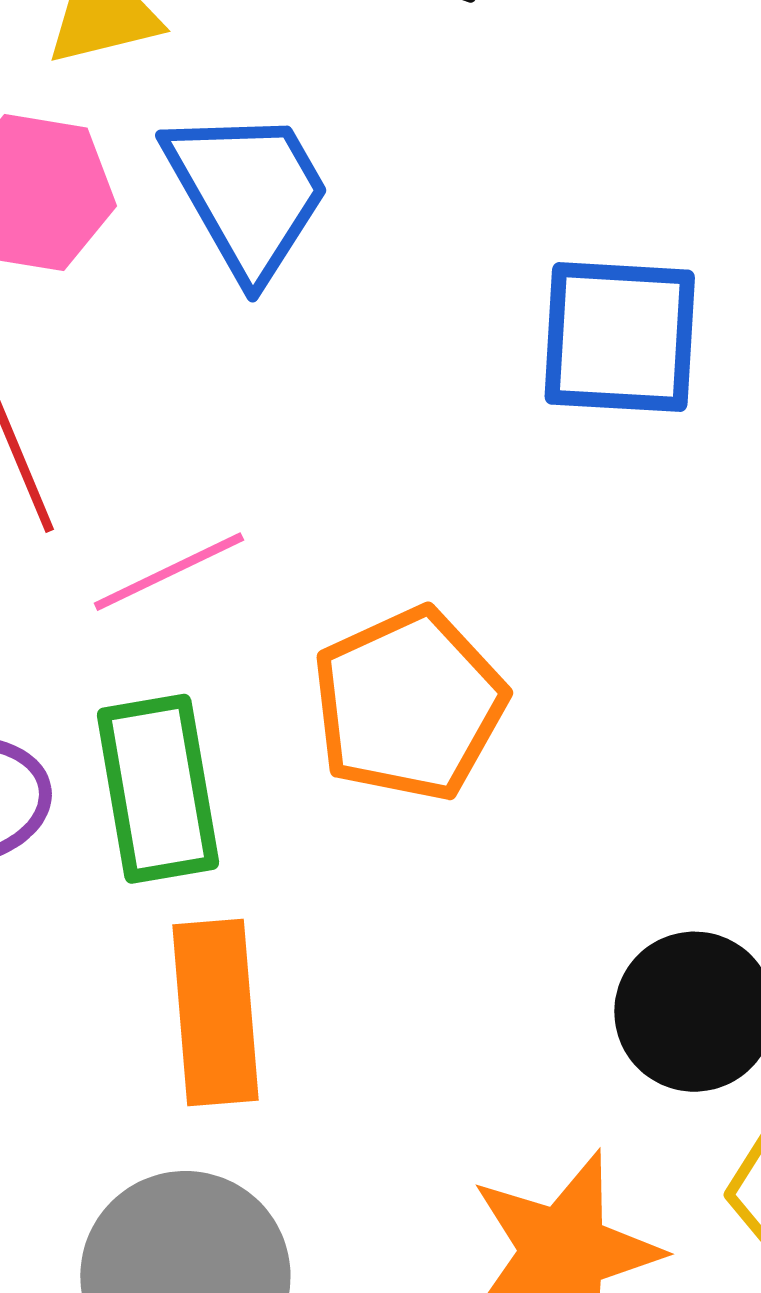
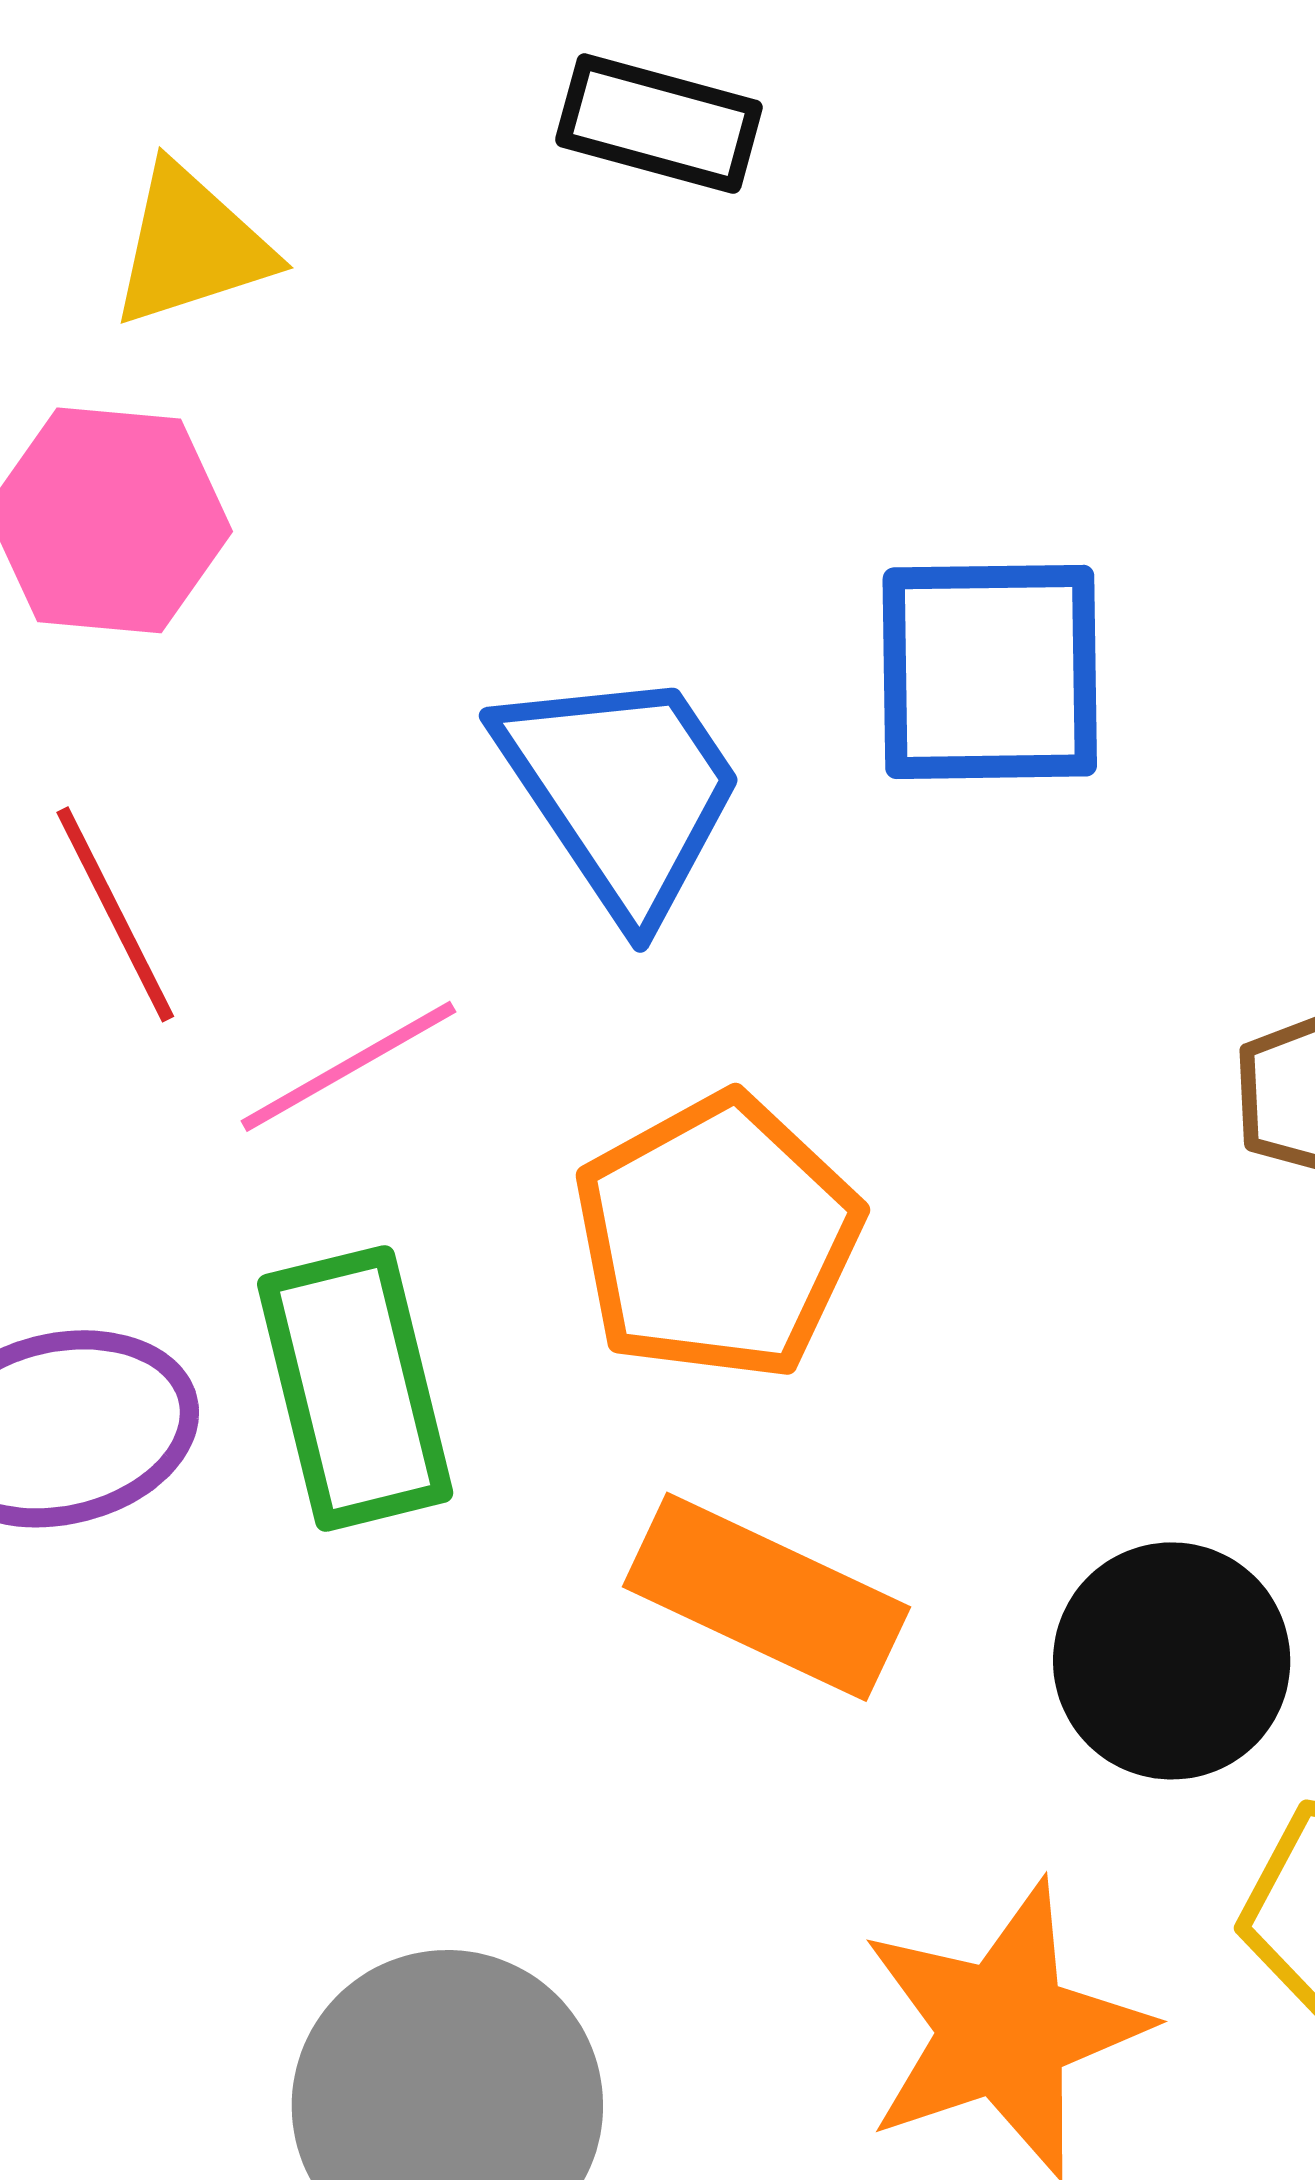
blue trapezoid: (248, 193) -> (622, 791), moved
orange rectangle: (215, 1013) -> (767, 1597), moved, turned -56

